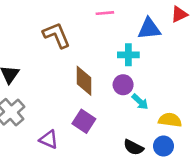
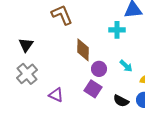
purple circle: (123, 85) -> (99, 69), moved
purple square: (84, 121) -> (93, 89), moved

